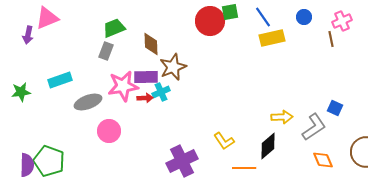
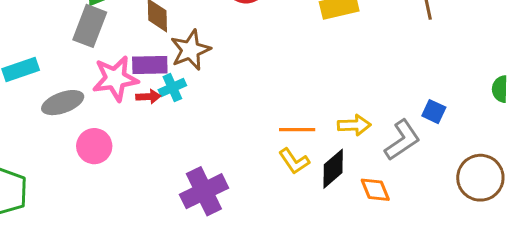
gray rectangle: (106, 51) -> (90, 26), size x1.5
yellow L-shape: (224, 141) -> (294, 161), moved
orange diamond: (323, 160) -> (375, 190), moved
orange line: (244, 168) -> (297, 130), moved

